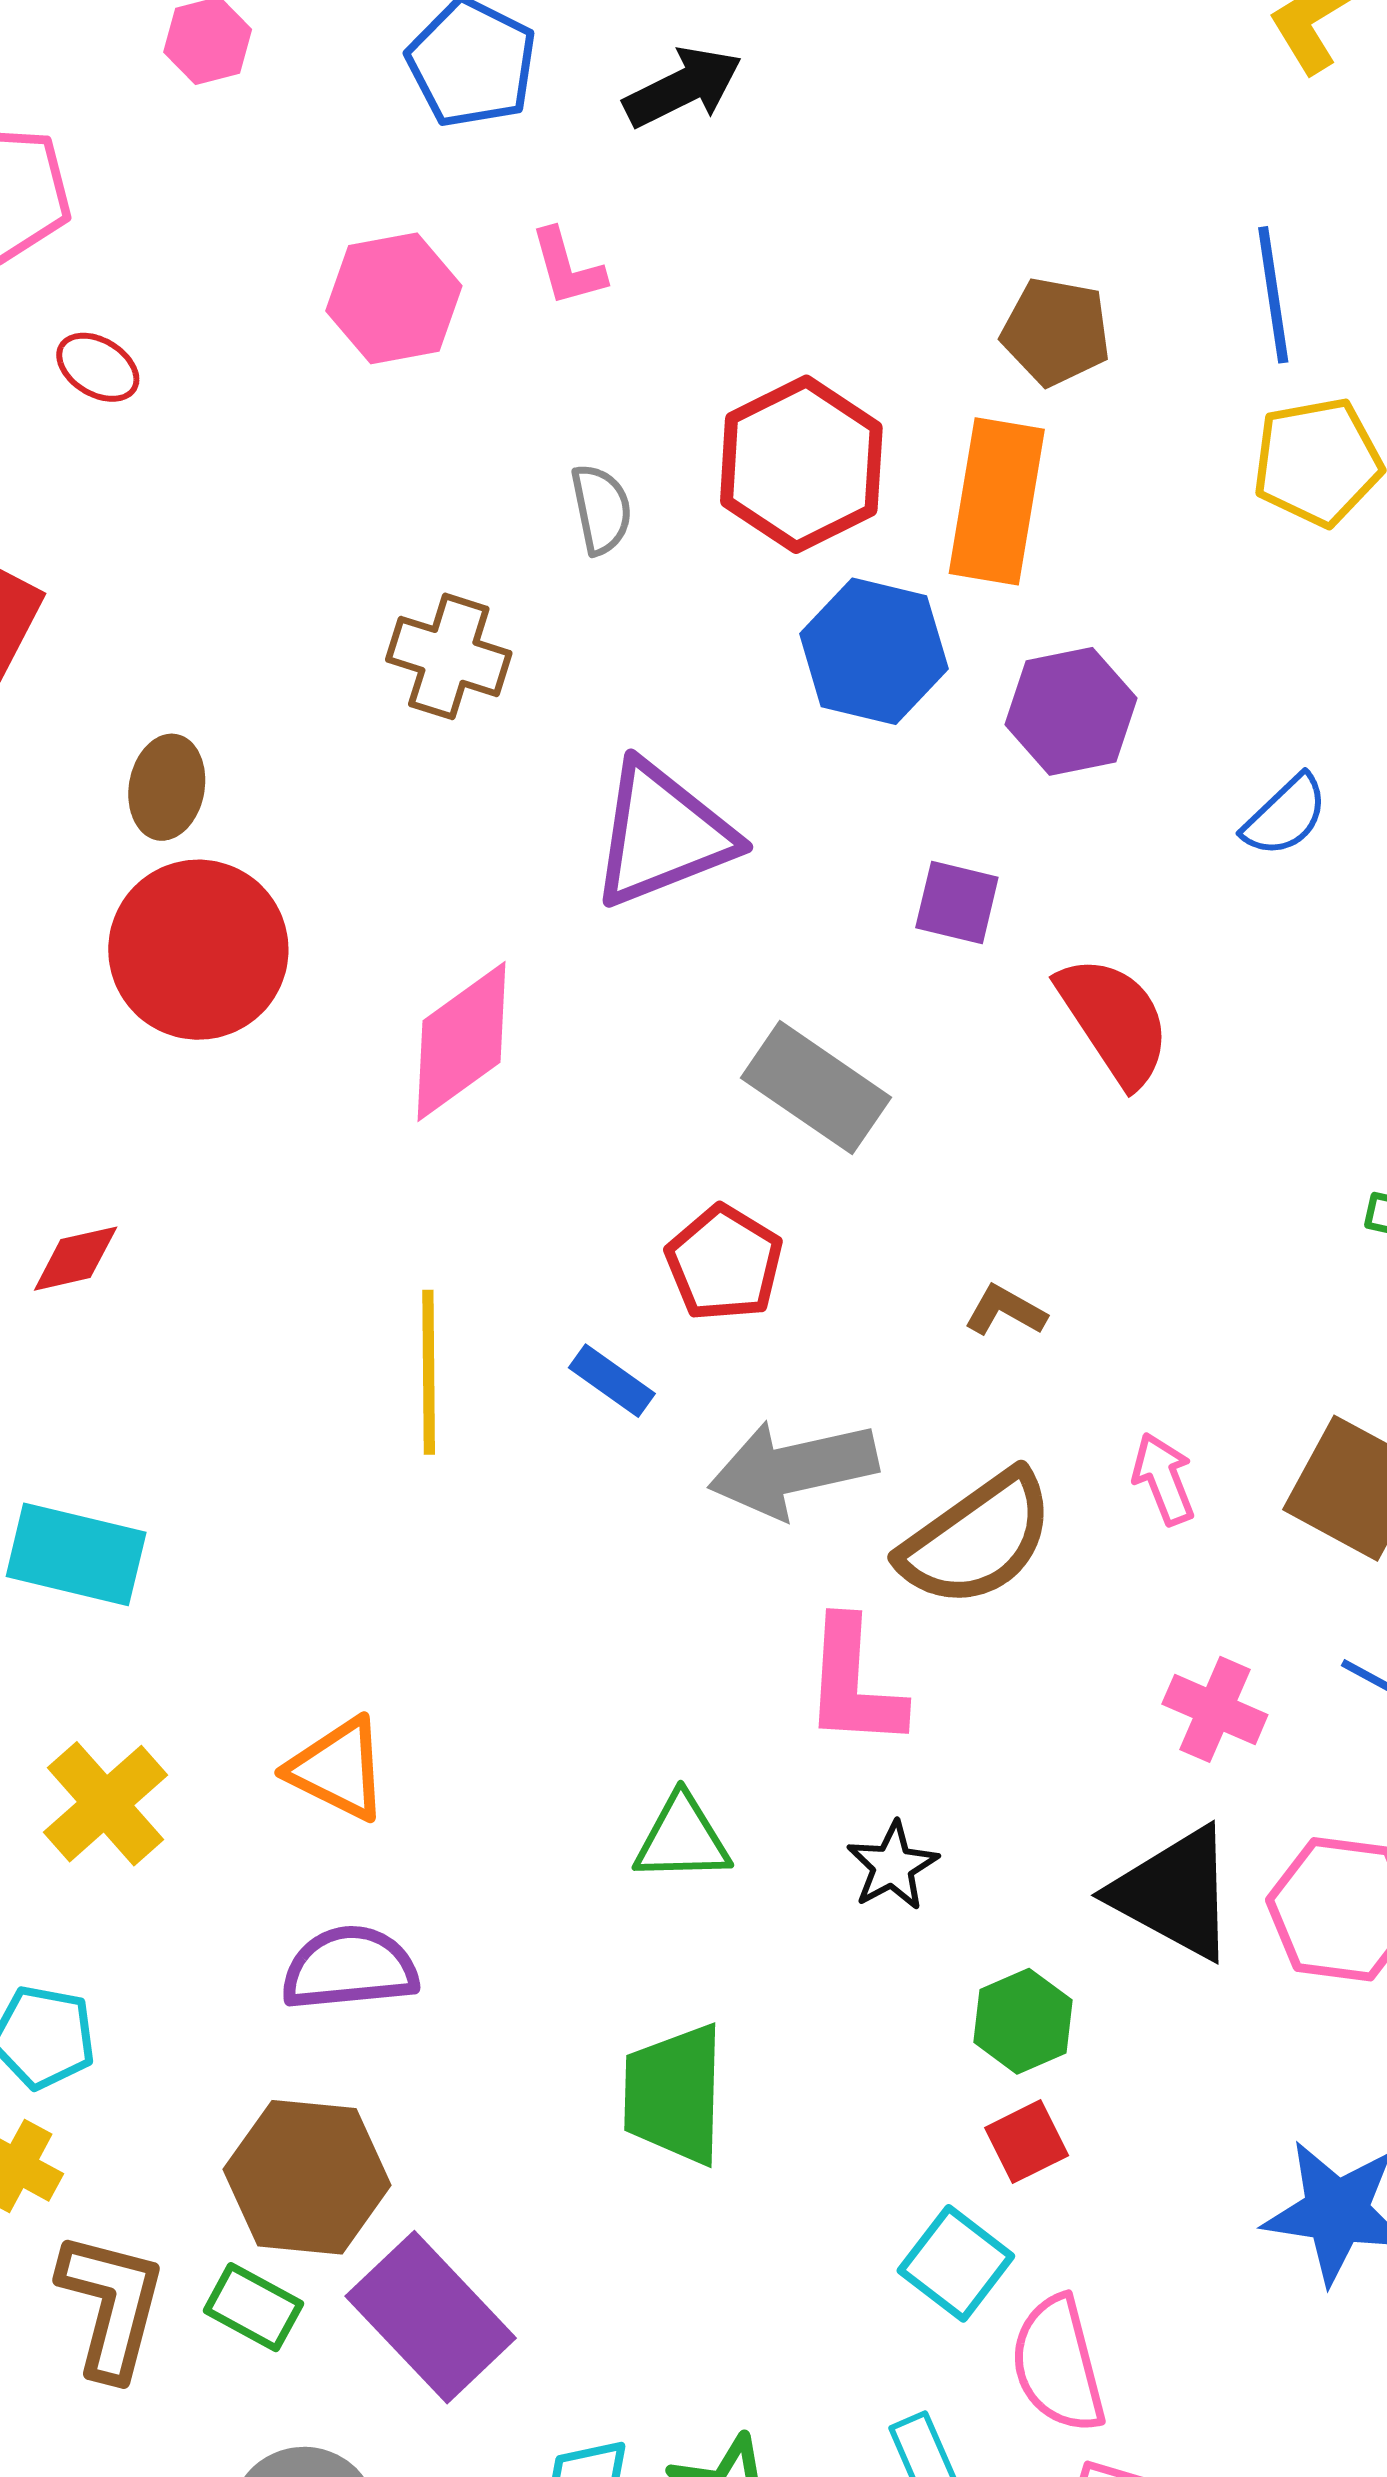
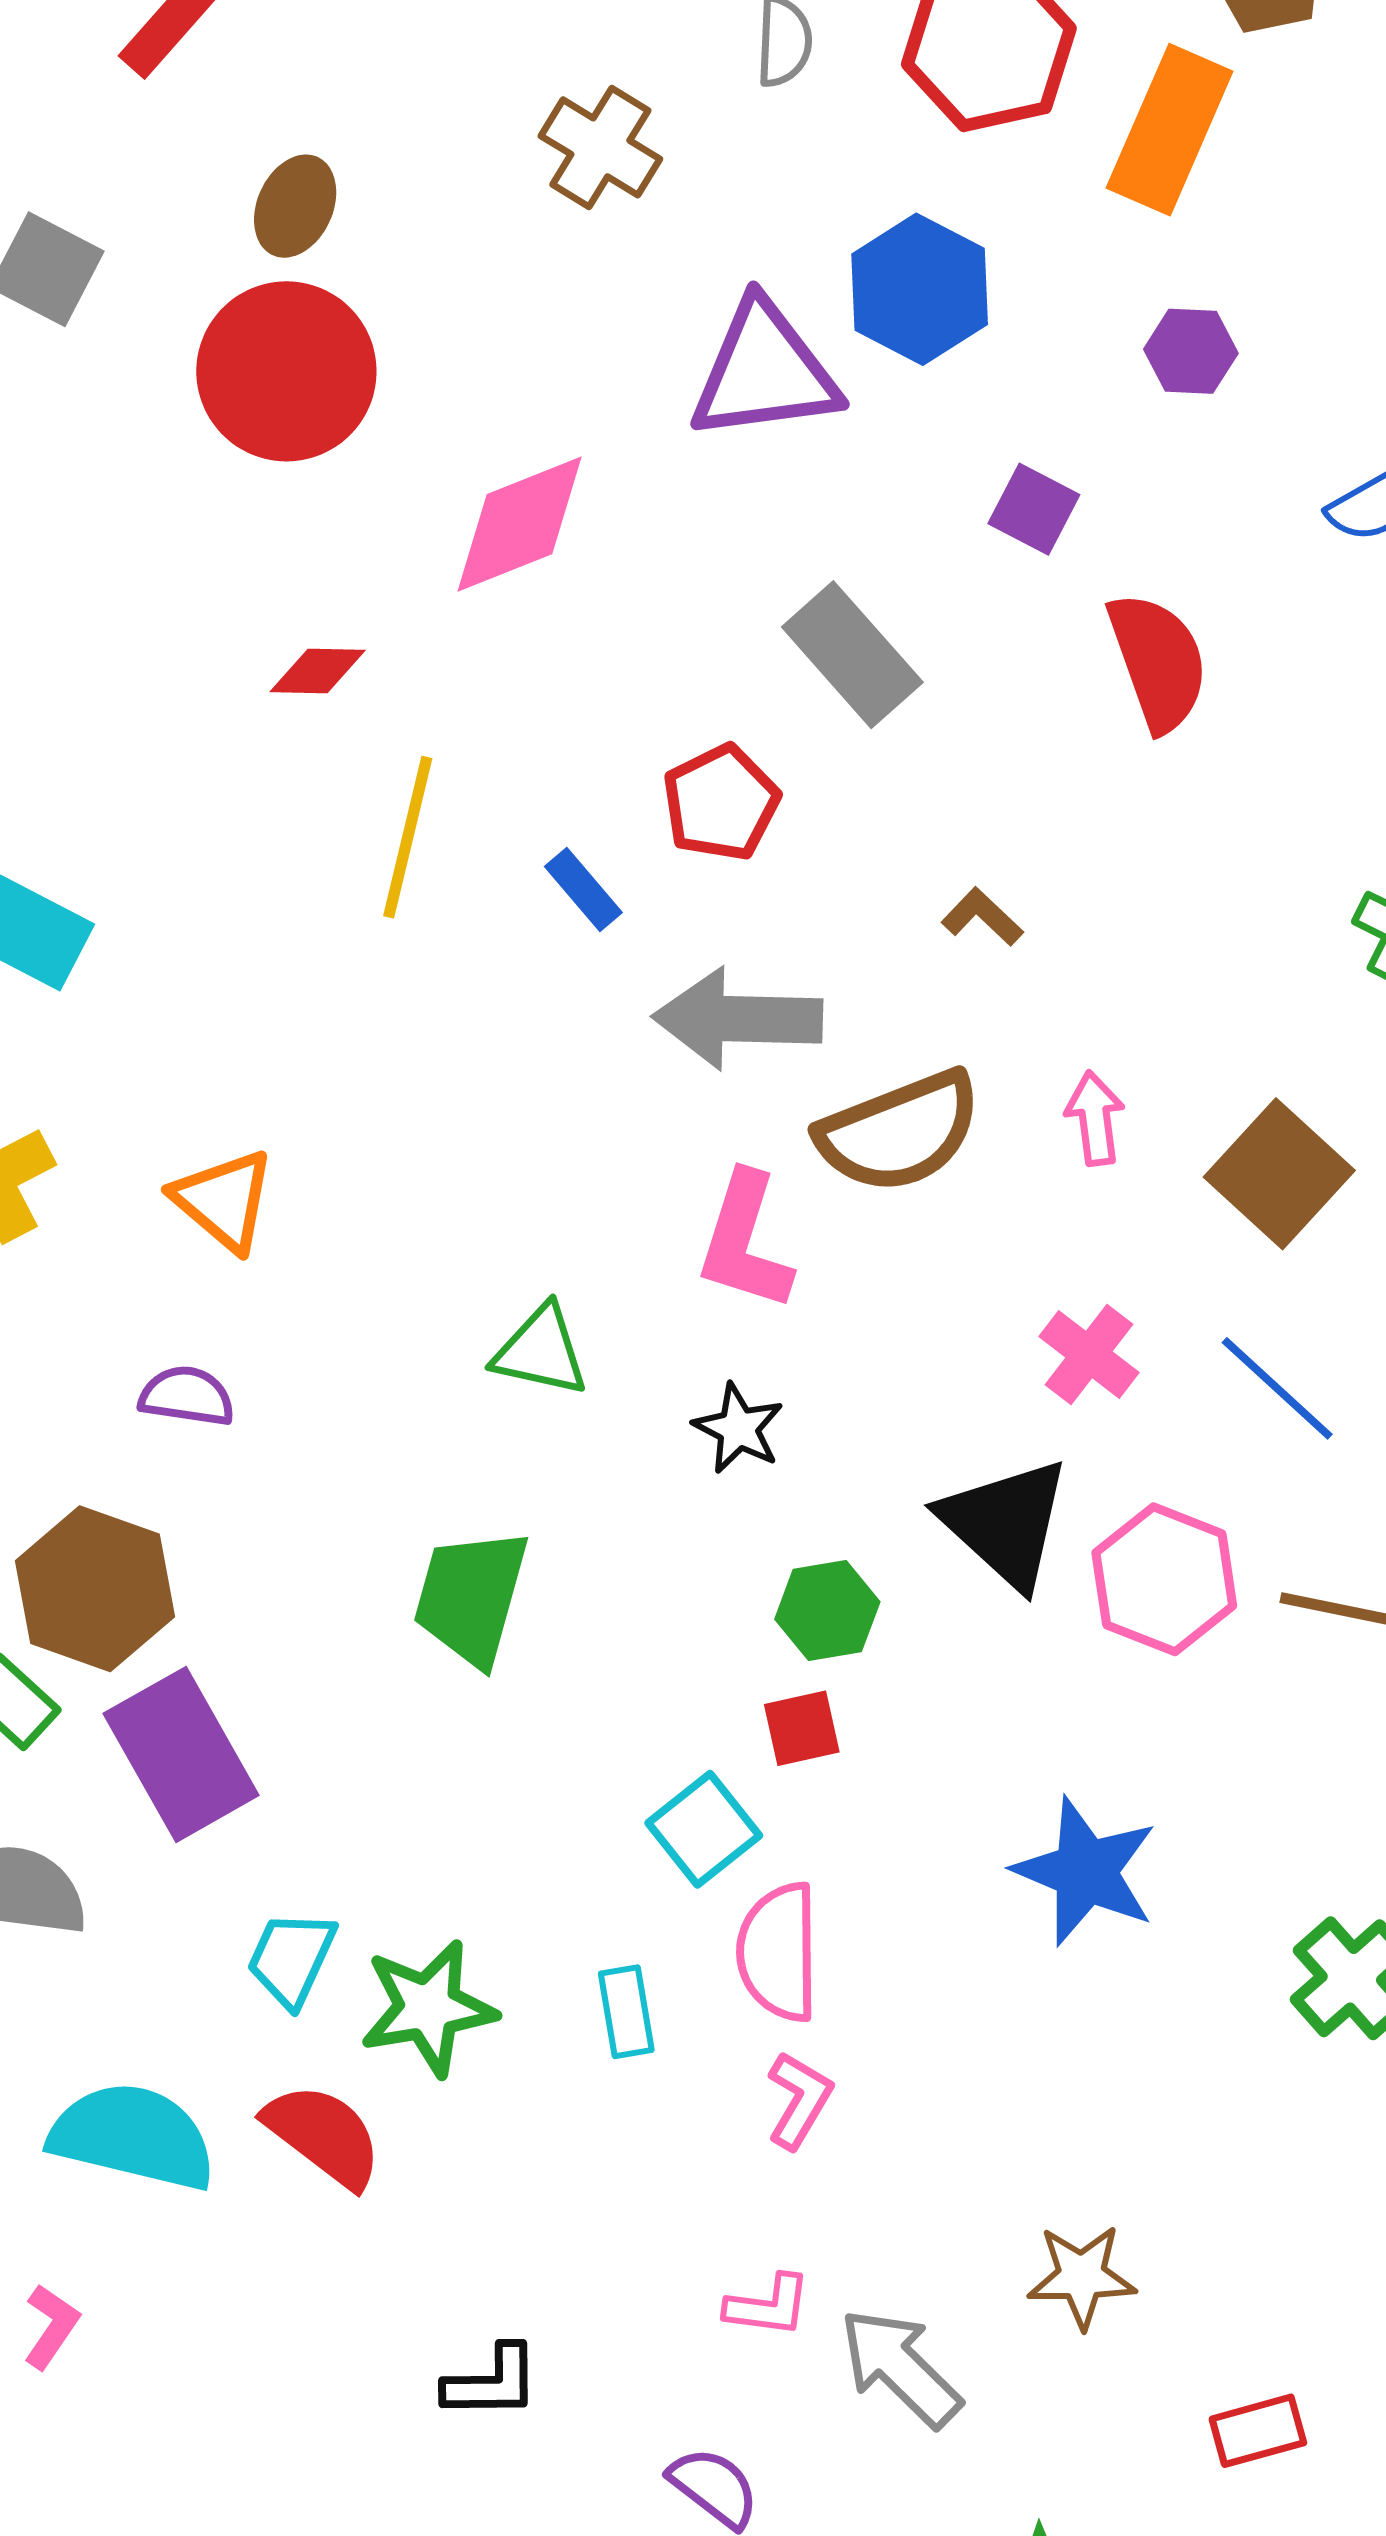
blue hexagon: (874, 651) -> (920, 289), moved
purple hexagon: (1071, 711) -> (1191, 351), size x0.7
red diamond: (76, 1259) -> (318, 671), moved
black star: (893, 1866) -> (738, 1428), turned -30
purple semicircle: (350, 1968) -> (187, 1396), size x0.7

